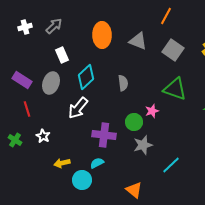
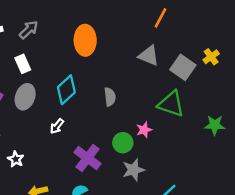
gray triangle: (138, 41) -> (149, 56), moved
gray square: (173, 50) -> (183, 67), moved
white rectangle: (62, 55) -> (23, 64), moved
white arrow: (78, 108) -> (57, 126), size x0.6
purple cross: (104, 135) -> (88, 158), turned 30

